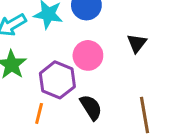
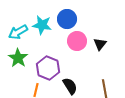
pink circle: (88, 55) -> (77, 41), moved

